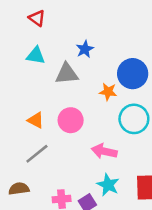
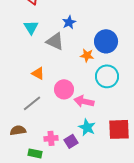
cyan triangle: (36, 56) -> (31, 27), turned 49
gray triangle: (67, 74) -> (55, 41), turned 30
orange triangle: (36, 120) -> (38, 73), moved
pink circle: (71, 120) -> (64, 89), moved

